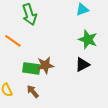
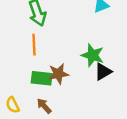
green star: (88, 39) -> (93, 55), moved
orange line: (13, 41) -> (34, 45), moved, turned 54

